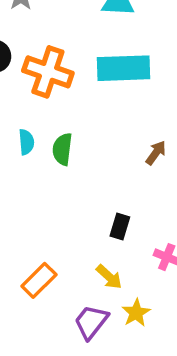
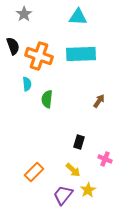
cyan semicircle: (26, 142) -> (27, 84), moved

